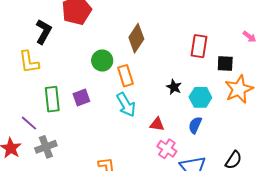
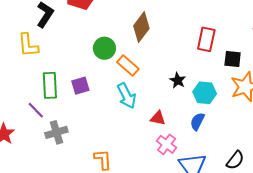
orange rectangle: (125, 76) -> (128, 65), turned -35
purple line: (29, 123) -> (36, 110), moved
gray cross: (46, 147) -> (56, 132), moved

